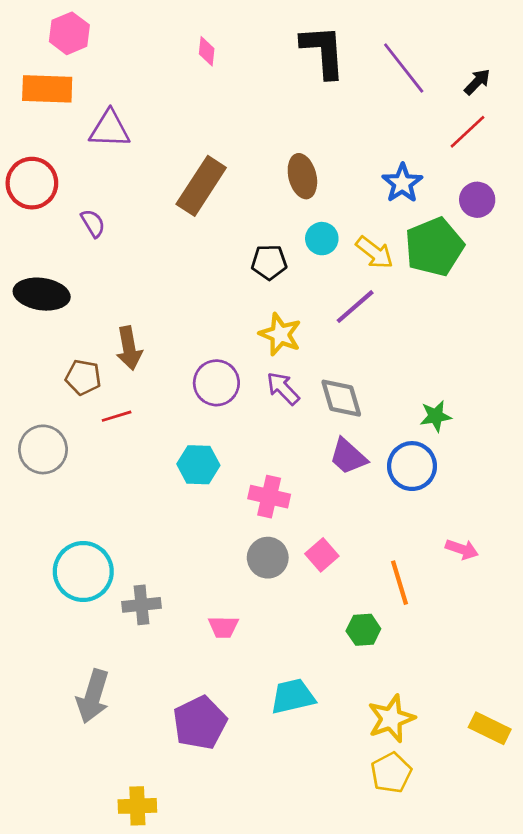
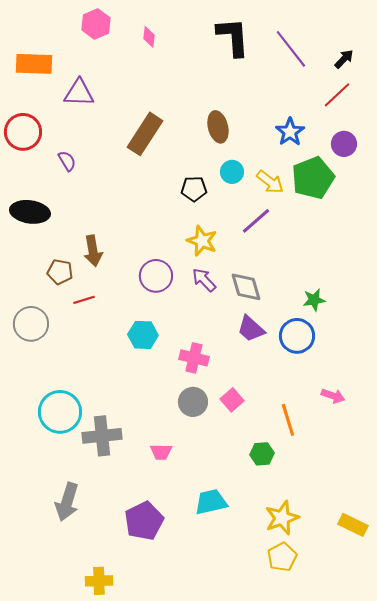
pink hexagon: (69, 33) -> (96, 24), moved
gray cross: (141, 605) -> (102, 436), size x1.4

